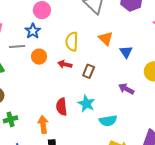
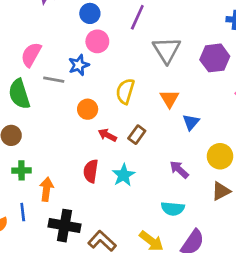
orange circle: (39, 57) -> (88, 109), moved
red arrow: (65, 64) -> (107, 135), moved
cyan semicircle: (108, 121) -> (173, 209), moved
orange arrow: (43, 124) -> (46, 189), moved

